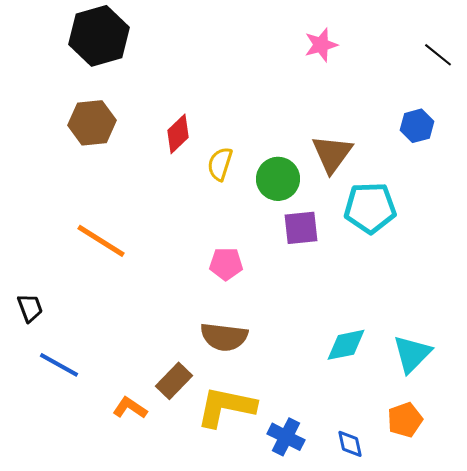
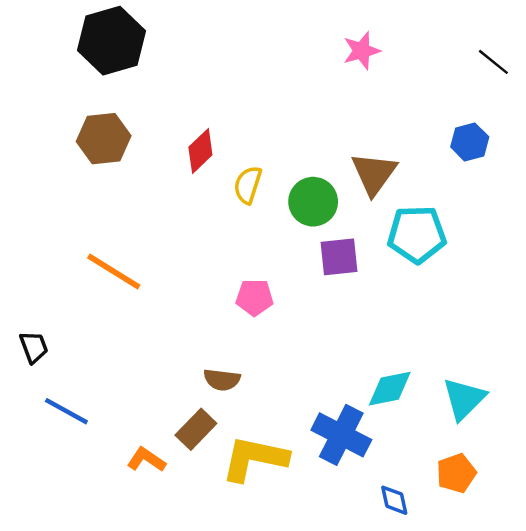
brown semicircle: (224, 337) -> (222, 380), moved, size x0.7
blue cross: (286, 437) -> (341, 435), moved, size x1.4

